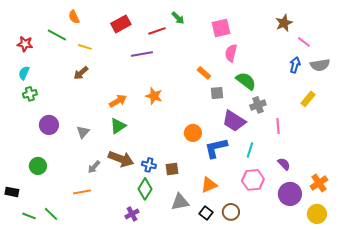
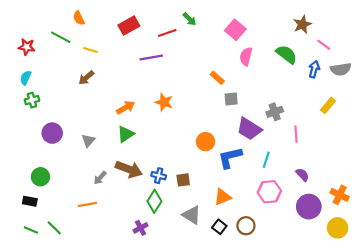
pink square: (221, 28) -> (235, 30), turned -36
green semicircle: (246, 81) -> (286, 54), moved
orange cross: (319, 183) -> (340, 195), turned -30
black rectangle: (12, 192) -> (30, 201), moved
gray triangle: (180, 202) -> (192, 215), turned 42

